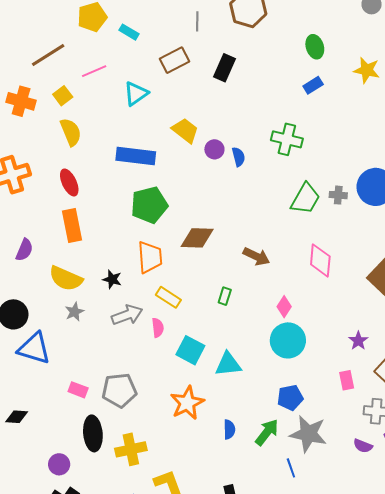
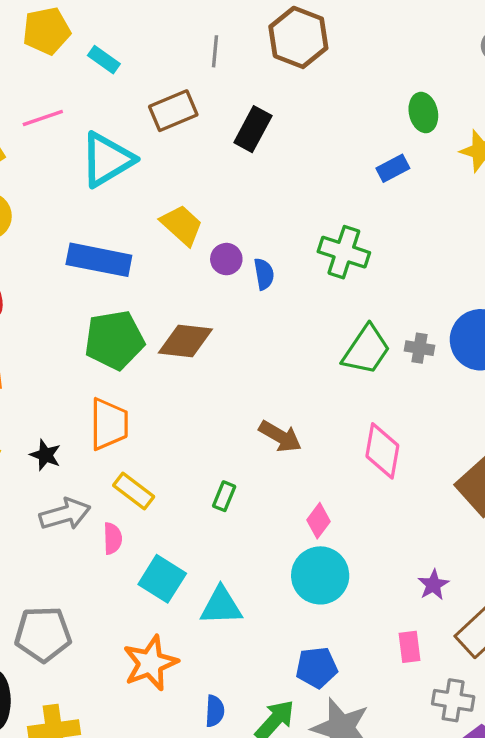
green ellipse: (315, 47) -> (423, 113), moved
cyan triangle: (136, 94) -> (107, 160), size x1.4
brown diamond: (197, 238) -> (185, 341), moved

